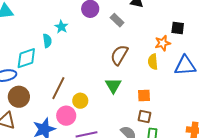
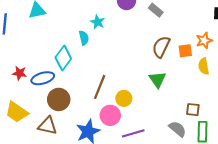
orange star: (163, 43) -> (204, 40), moved
cyan diamond: (26, 58) -> (63, 58), turned -30
yellow semicircle: (153, 62) -> (204, 66), moved
orange square: (144, 95) -> (185, 51), moved

